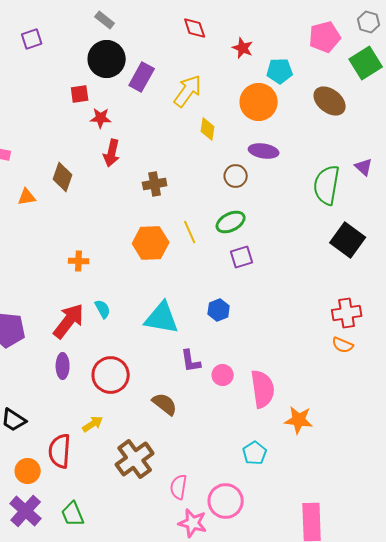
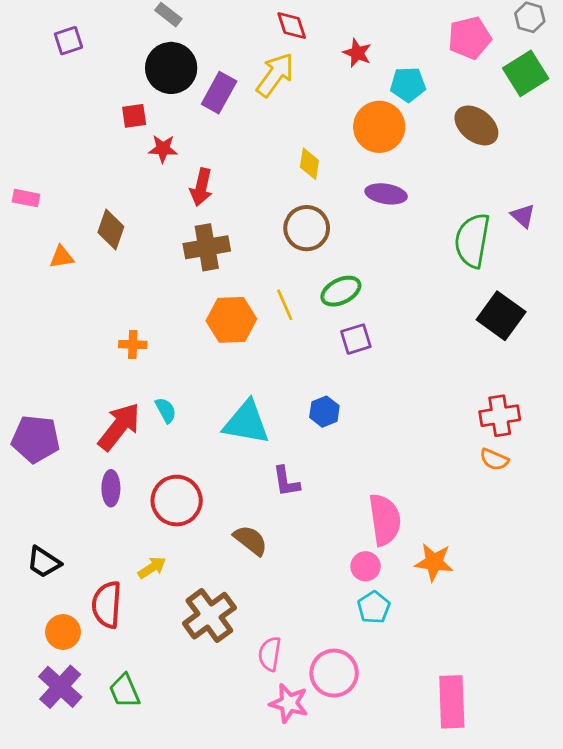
yellow arrow: (188, 91) -> (275, 75), moved
red arrow: (112, 153) -> (201, 187), moved
brown circle: (236, 176) -> (307, 228), moved, size x1.4
brown cross: (155, 184) -> (207, 247), moved, size x1.4
pink circle: (223, 375) -> (366, 566), moved

